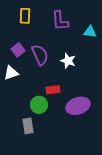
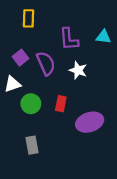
purple L-shape: (60, 21) -> (69, 39), moved
red rectangle: (53, 90) -> (61, 104), turned -72
green circle: (39, 105) -> (31, 104), moved

